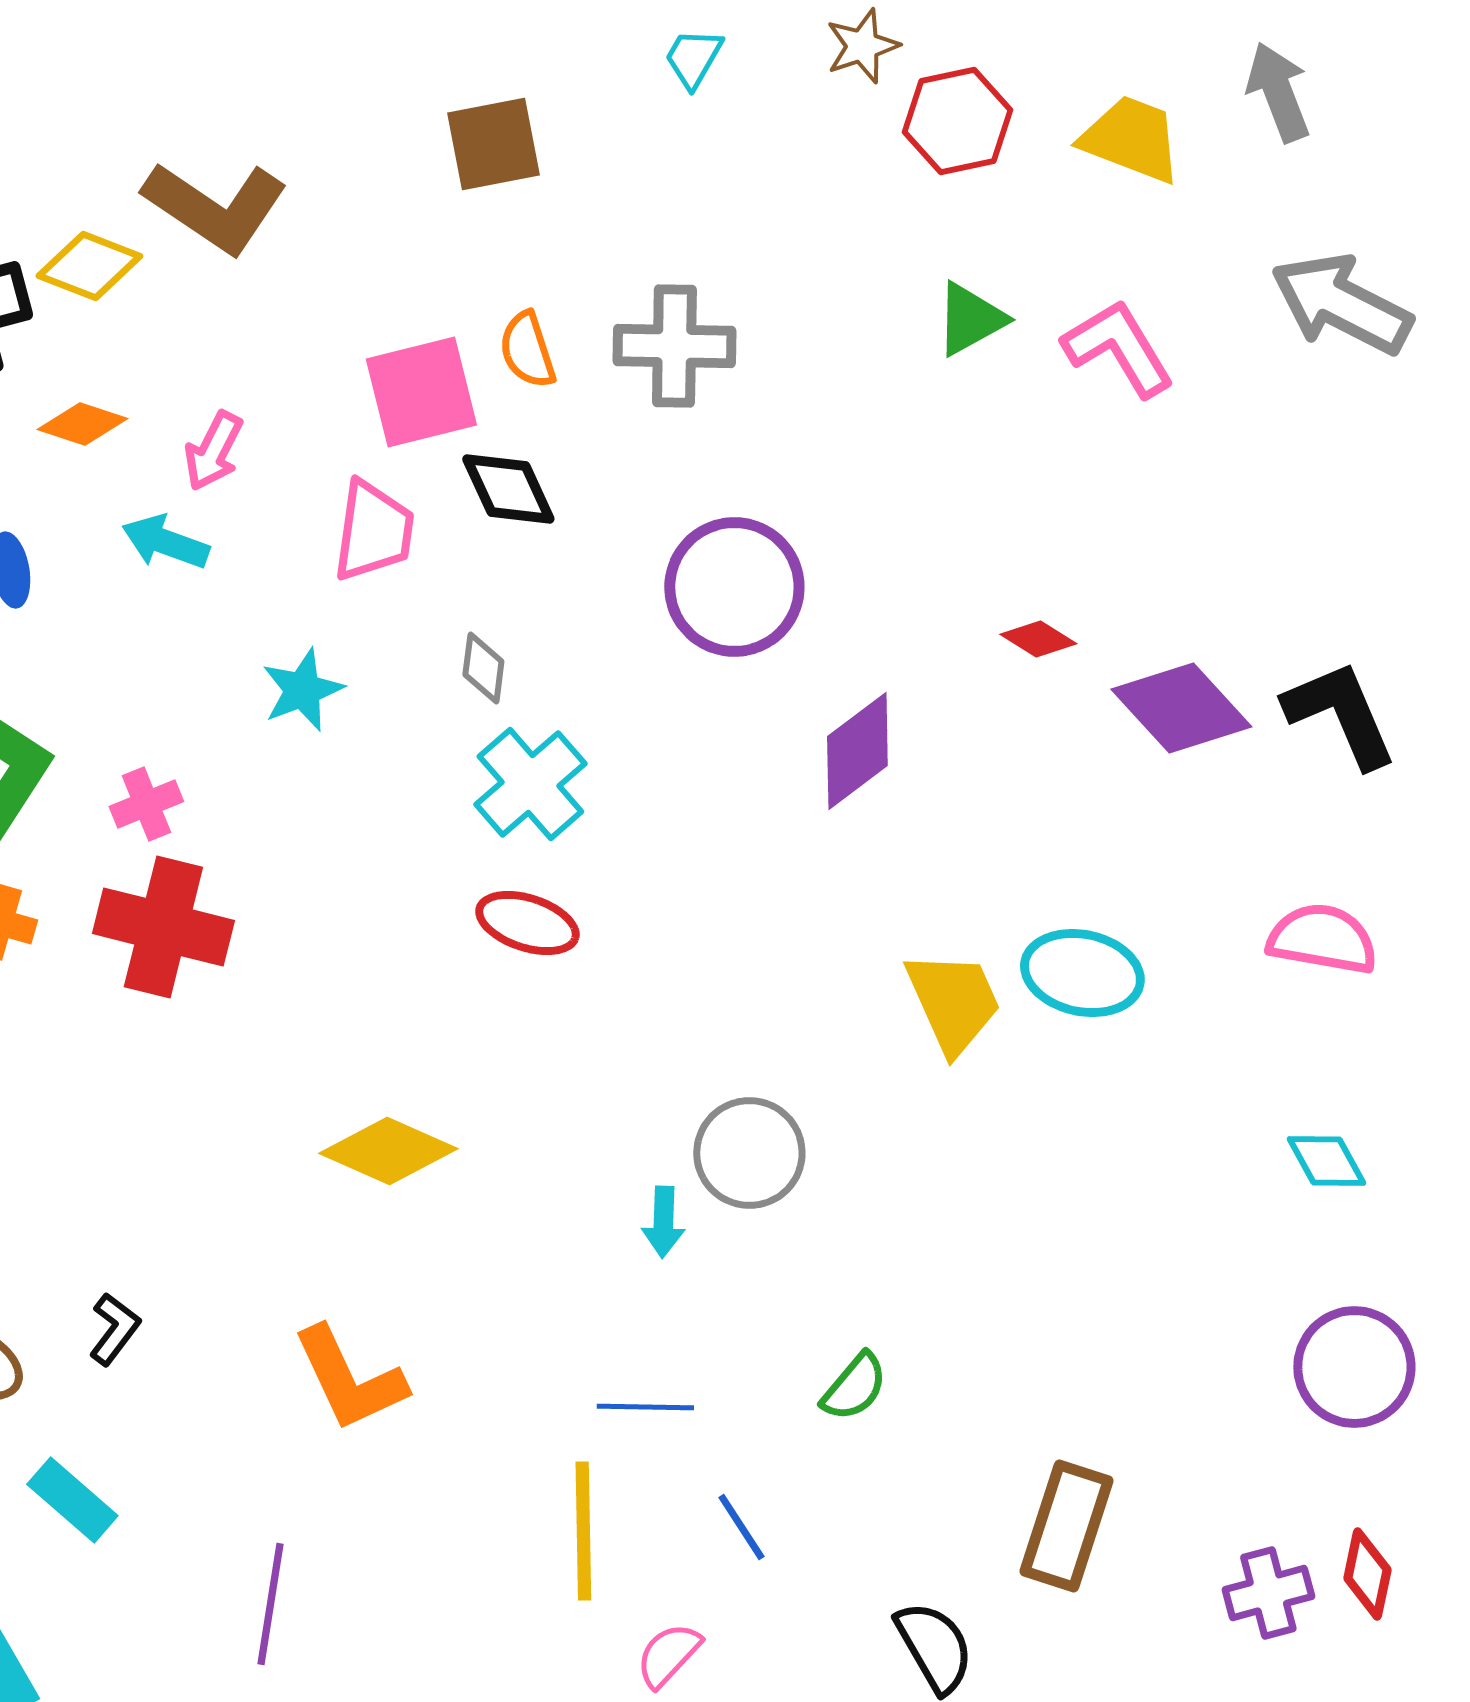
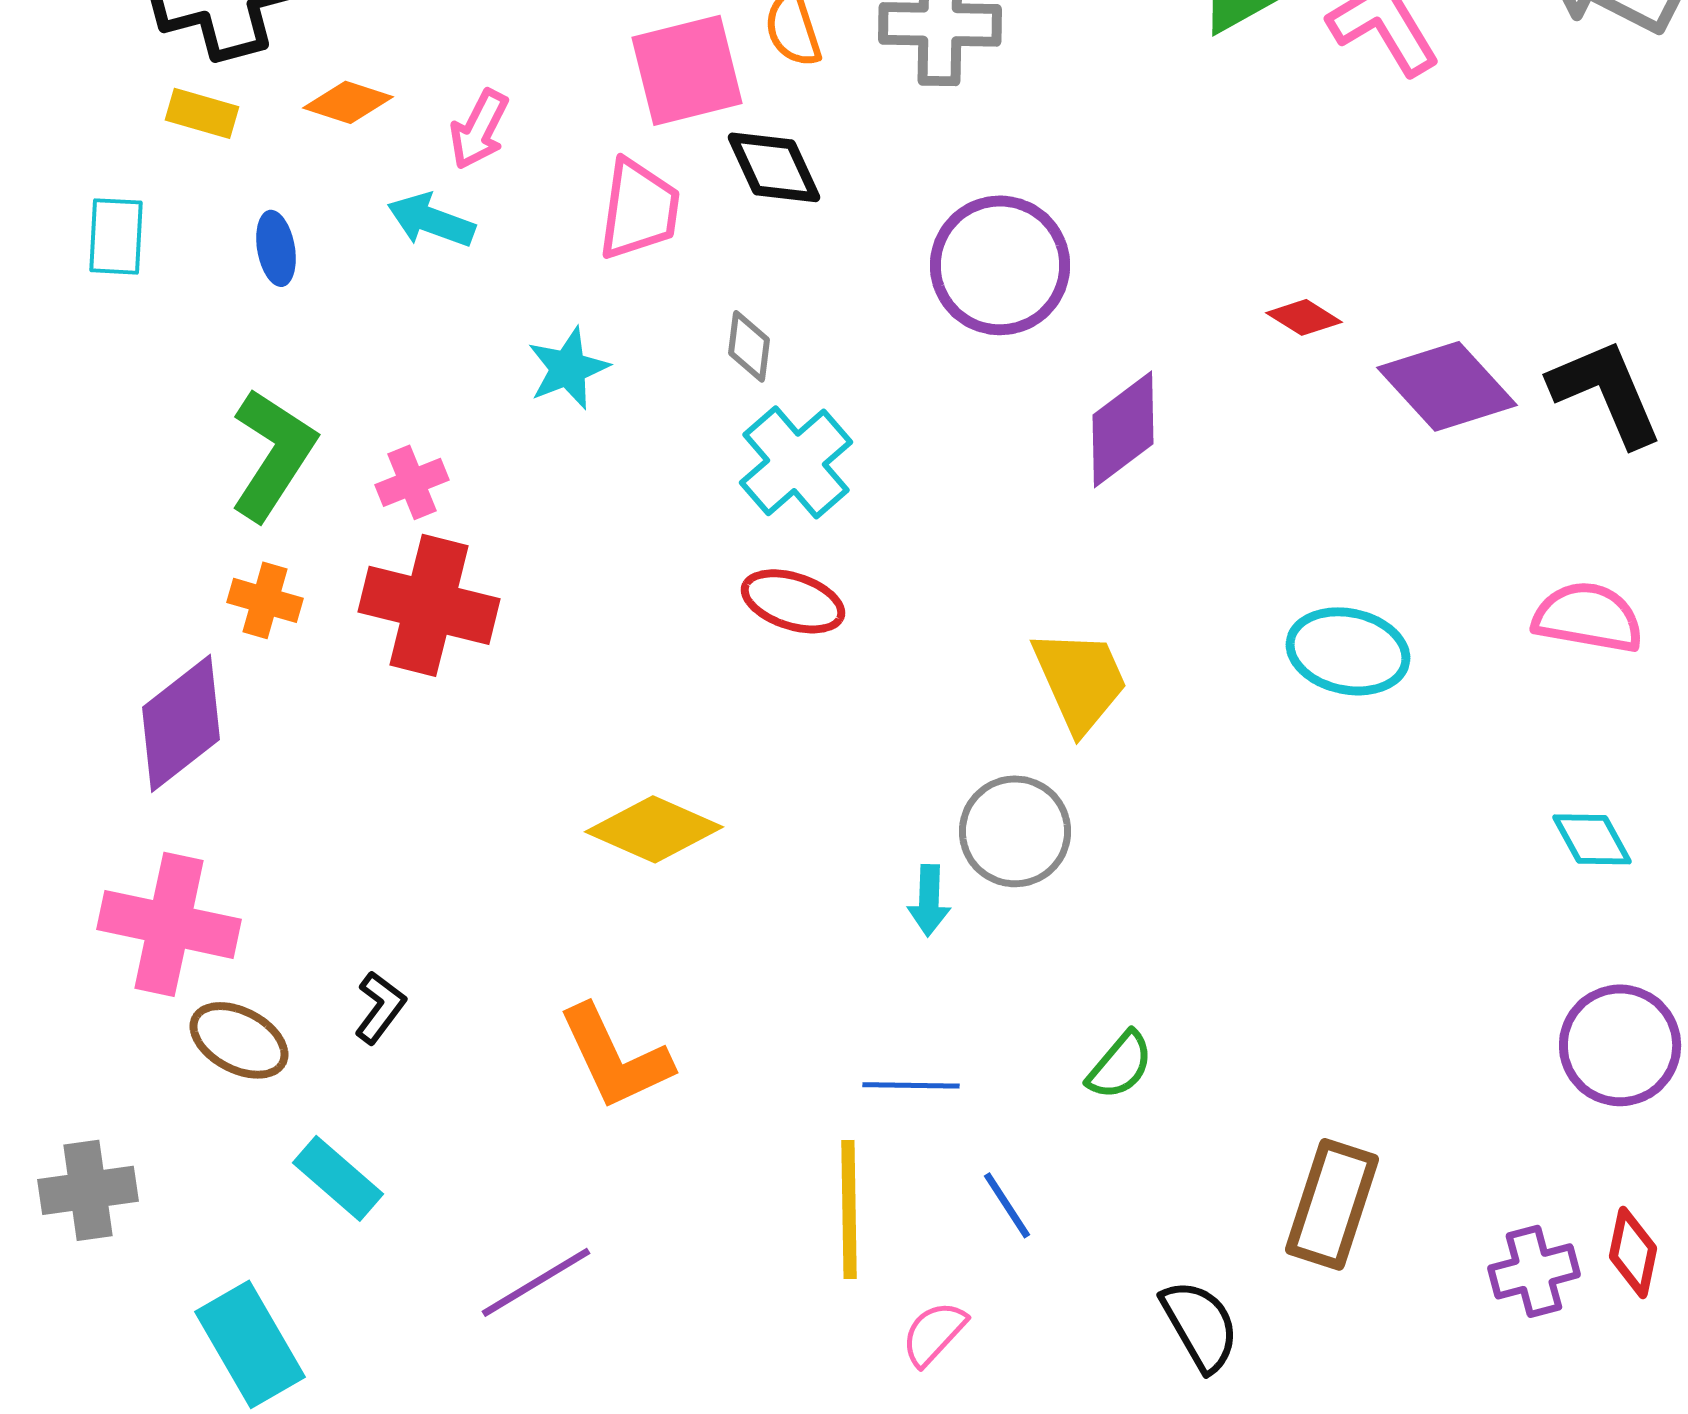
yellow trapezoid: (953, 1002) -> (1080, 680), moved
purple line: (270, 1604) -> (536, 1282), turned 50

